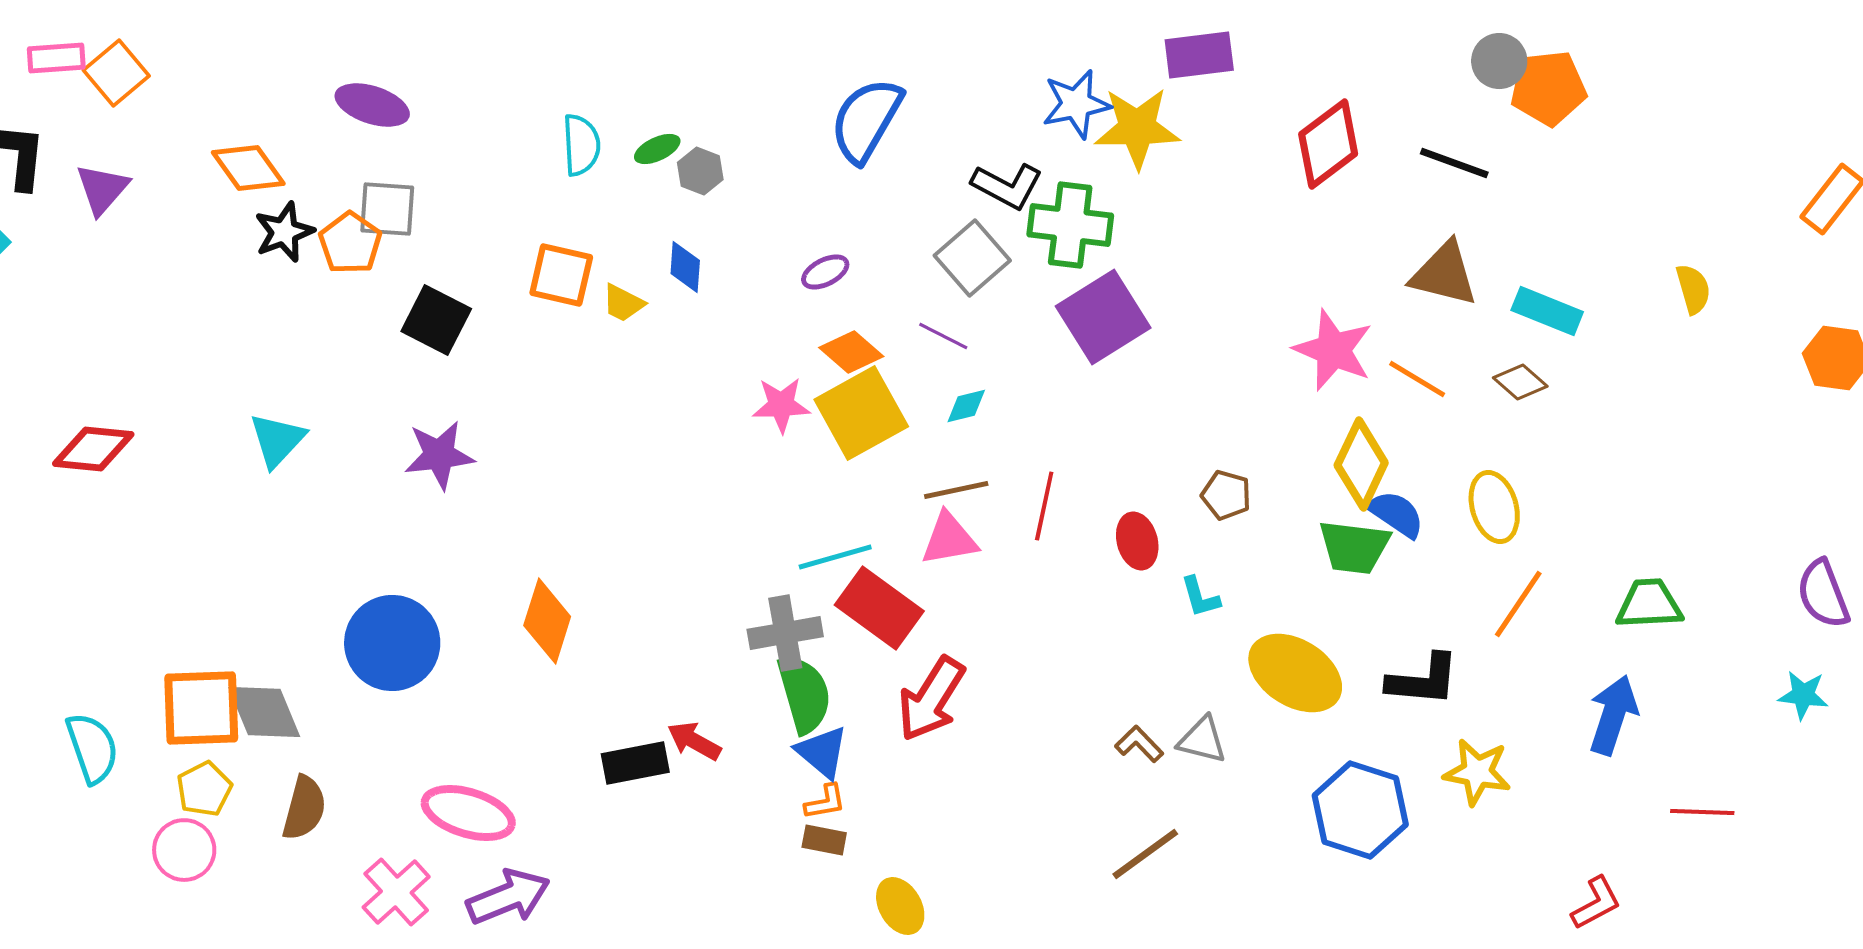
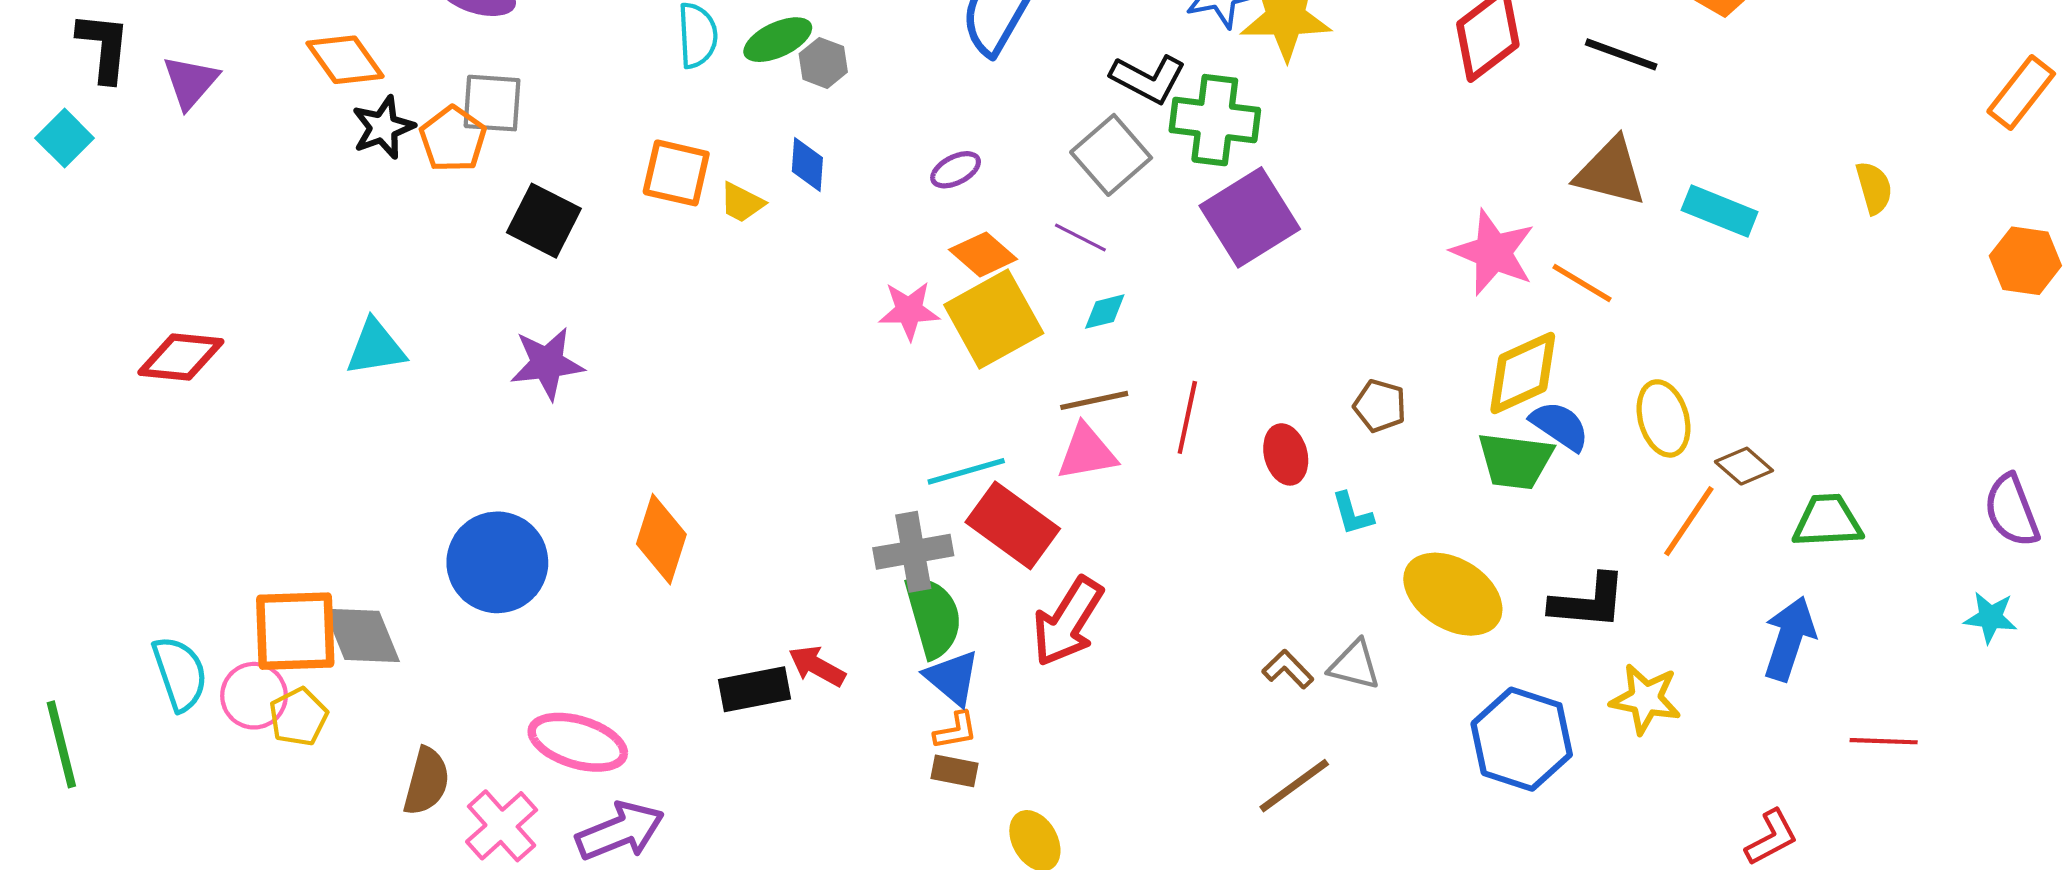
green ellipse: (657, 149) -> (778, 40), size x1.4
brown diamond: (1520, 382) -> (1744, 466), moved
cyan triangle: (277, 440) -> (376, 348), turned 38
yellow diamond: (1361, 464) -> (1523, 373), turned 40
brown semicircle: (304, 808) -> (426, 781), moved
pink circle: (184, 850) -> (254, 696), moved

